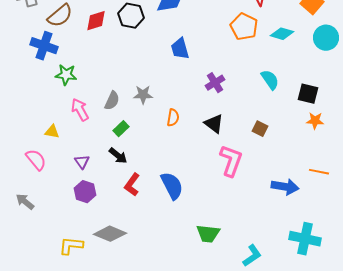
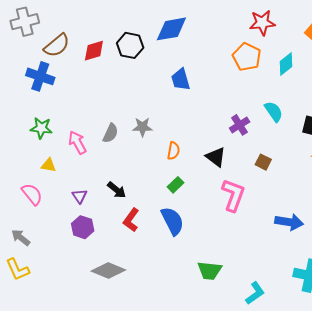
cyan diamond: (282, 34) -> (286, 64), turned -55
green star: (66, 75) -> (41, 128), moved
purple cross: (215, 83) -> (240, 125), moved
green rectangle: (121, 129) -> (176, 185), moved
yellow L-shape: (71, 246) -> (18, 270), moved, turned -120

